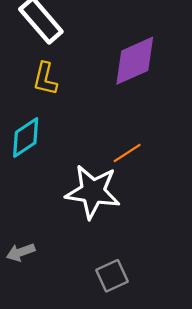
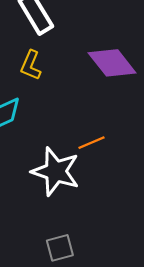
purple diamond: (135, 61) -> (112, 63), turned 66

